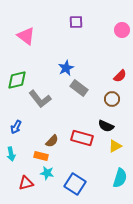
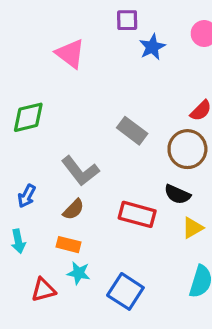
pink triangle: (26, 36) -> (70, 54), moved
blue star: (66, 68) -> (152, 47), moved
gray L-shape: (40, 99) -> (80, 171), moved
brown circle: (112, 99) -> (187, 149), size x1.5
brown semicircle: (52, 141) -> (74, 209), moved

